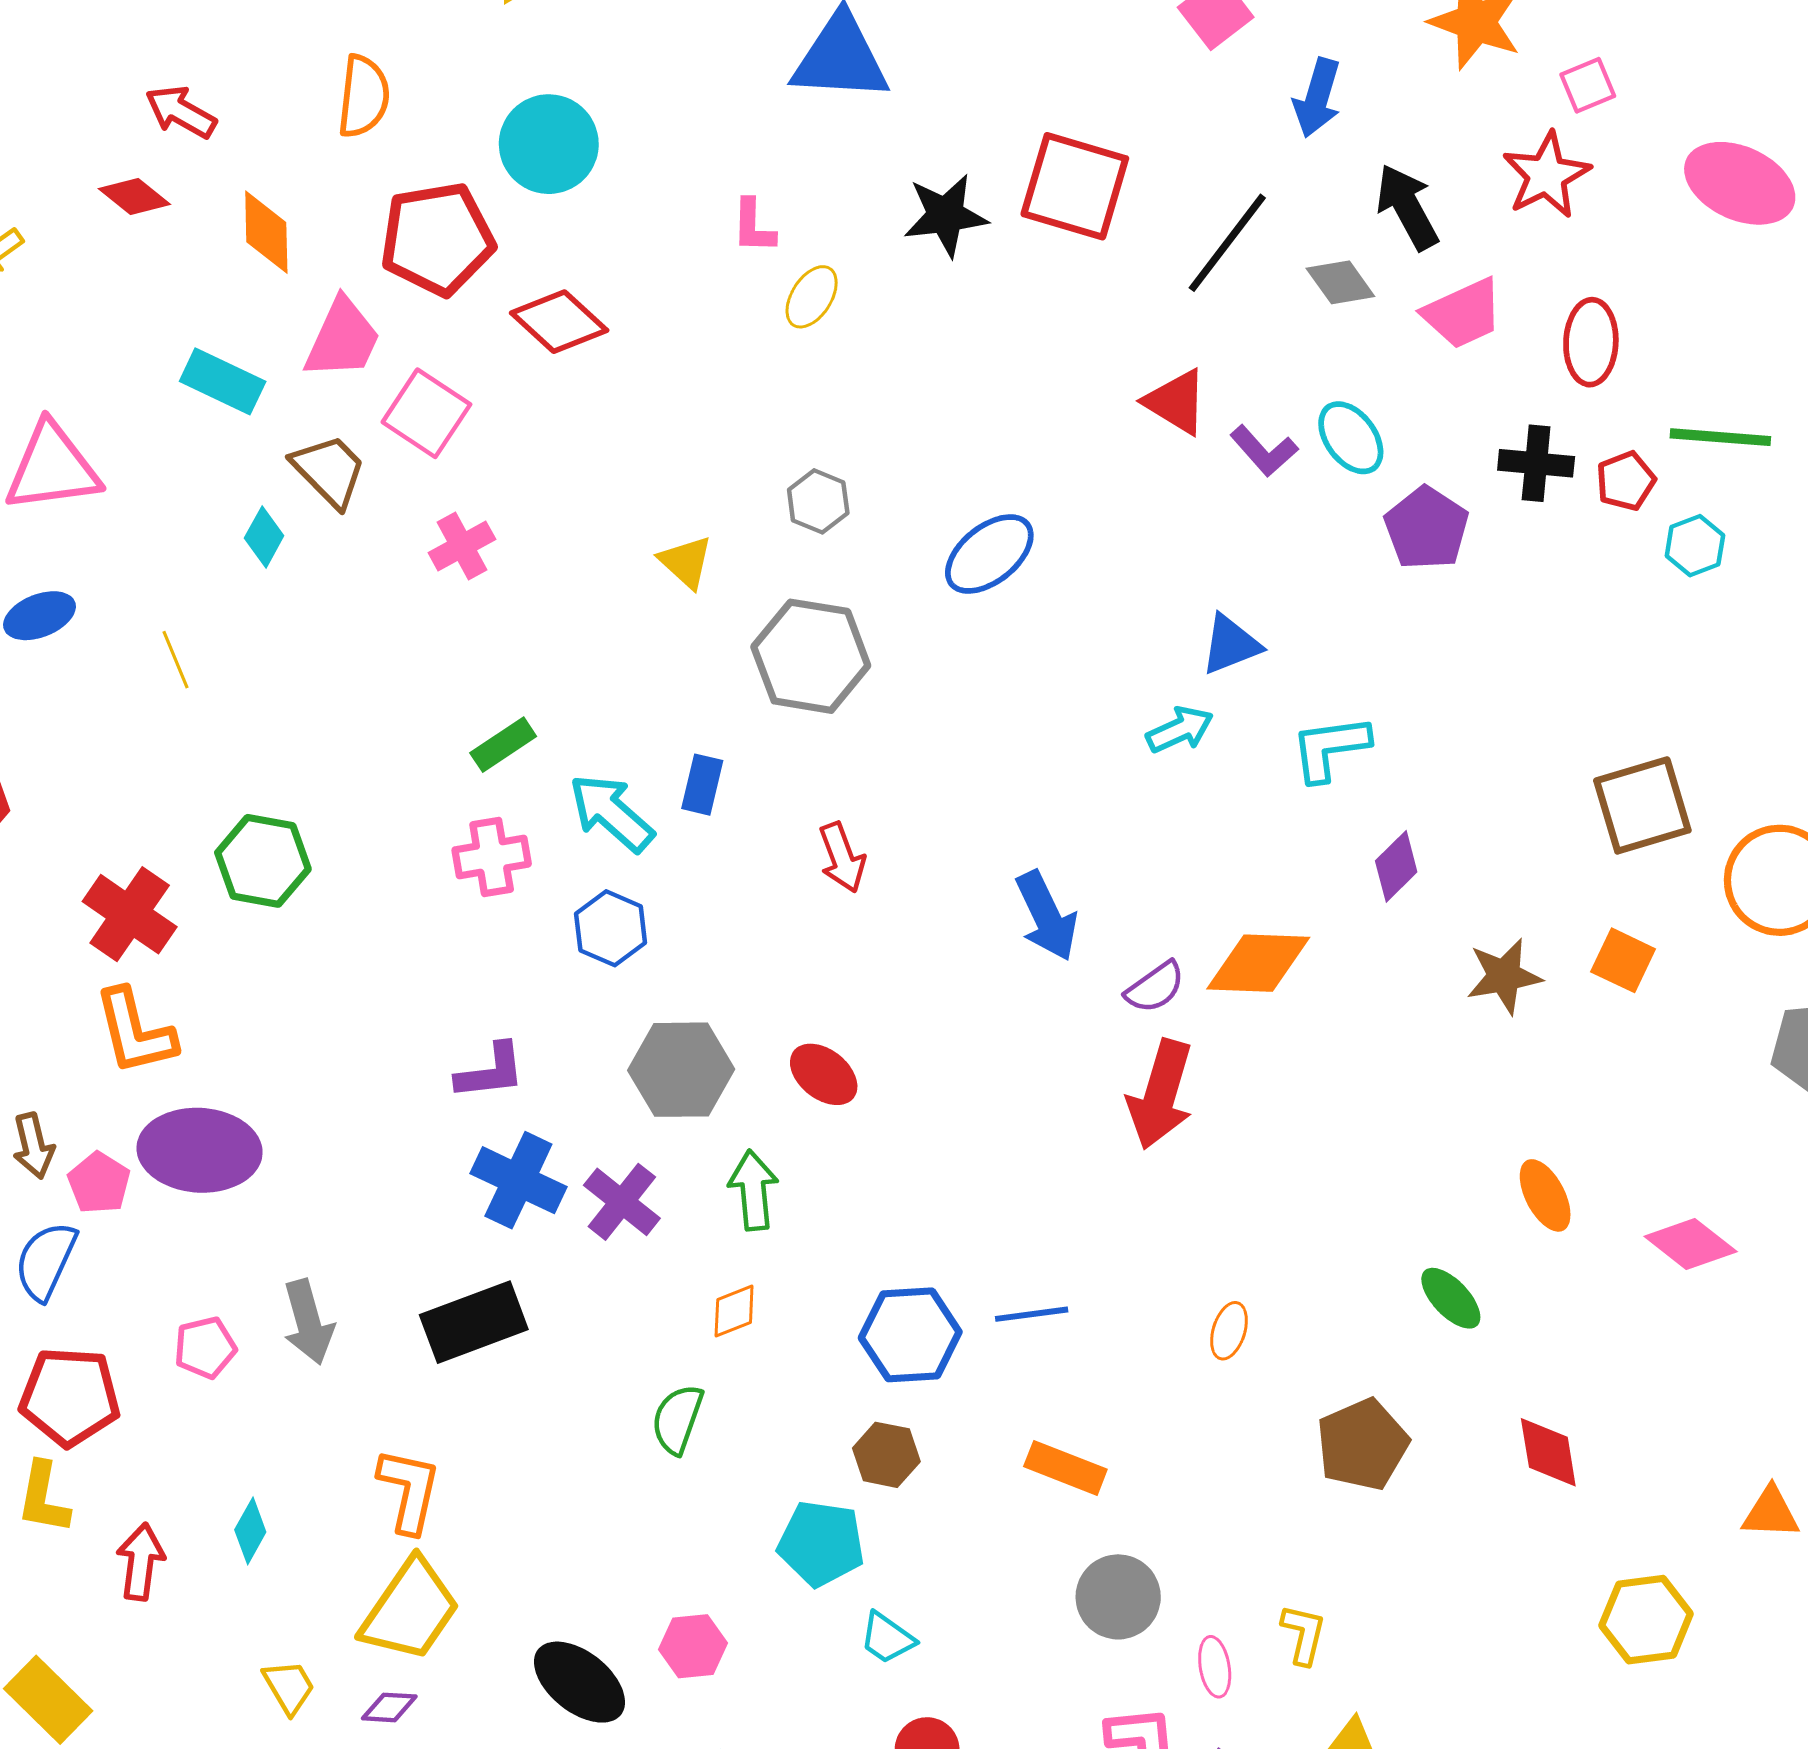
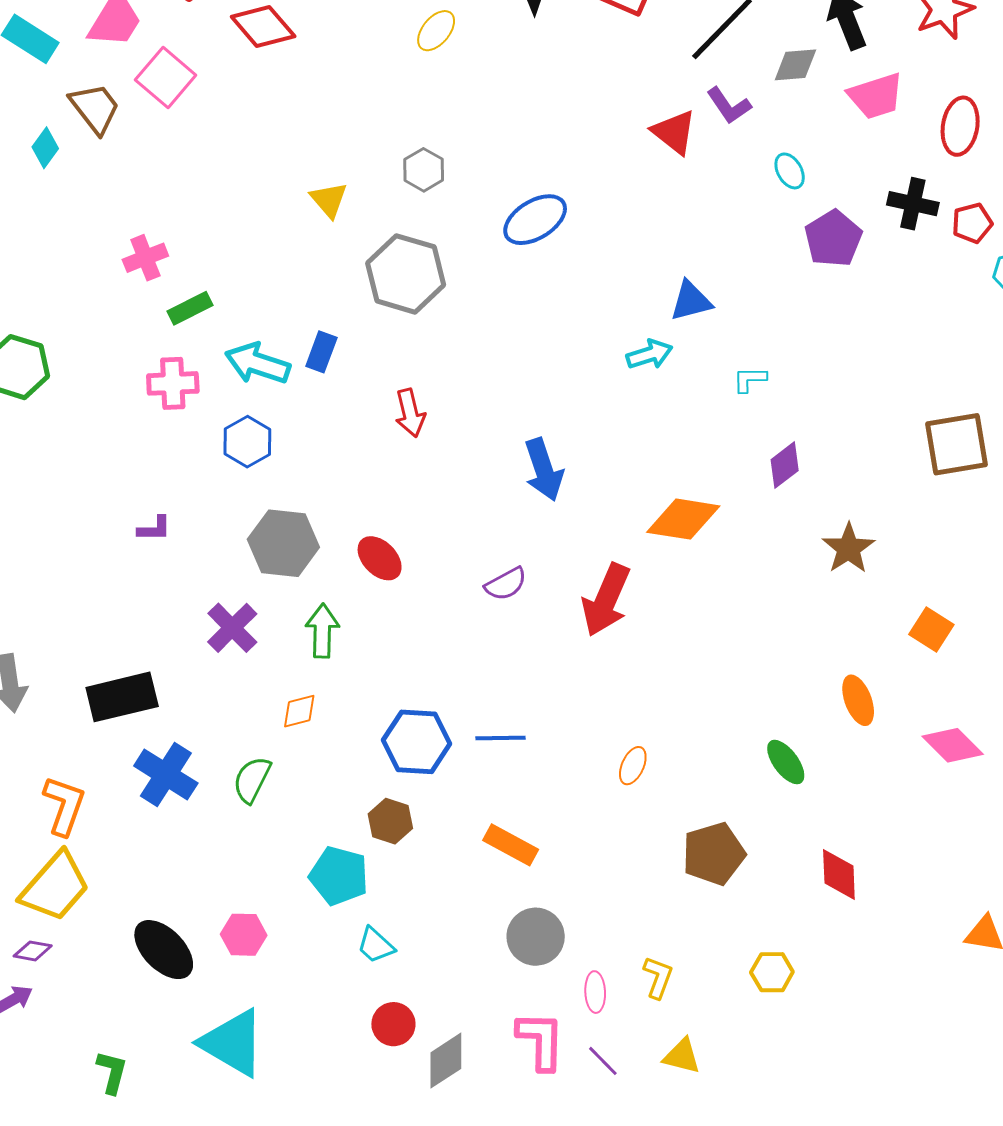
gray diamond: (1340, 282) -> (795, 65), turned -66
cyan ellipse: (1351, 438) -> (790, 171), size x0.7
purple L-shape: (1264, 451) -> (729, 106), moved
pink cross: (462, 546) -> (145, 258), moved
cyan L-shape: (1330, 748) -> (750, 379), size x0.6
cyan arrow: (611, 813) -> (258, 364), turned -30
orange square: (1623, 960) -> (931, 629), moved
brown star: (1504, 976) -> (849, 548), turned -30
purple semicircle: (1155, 987) -> (506, 584), moved
purple L-shape: (491, 1071) -> (154, 529), size x0.7
blue cross: (518, 1180) -> (166, 775), moved
yellow hexagon: (1646, 1620) -> (772, 972), moved, size x0.7

